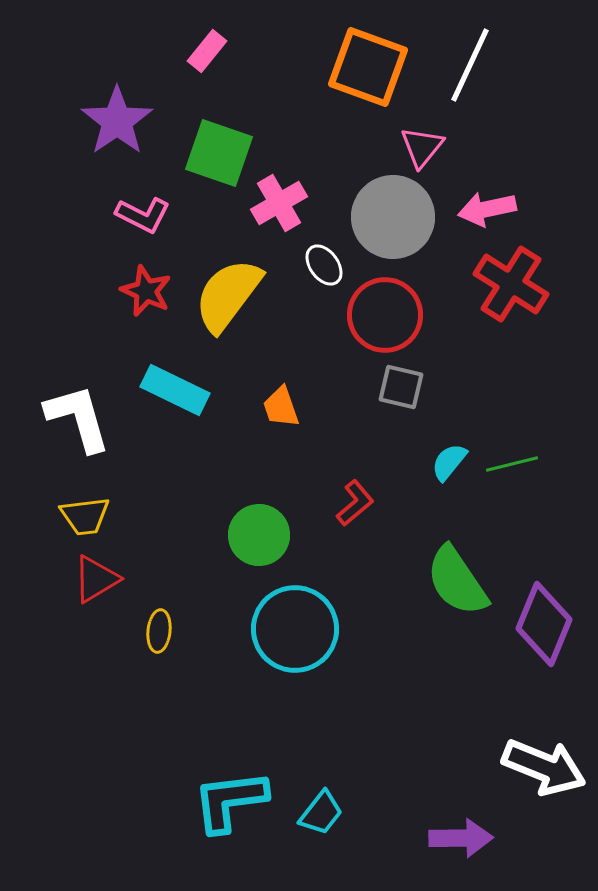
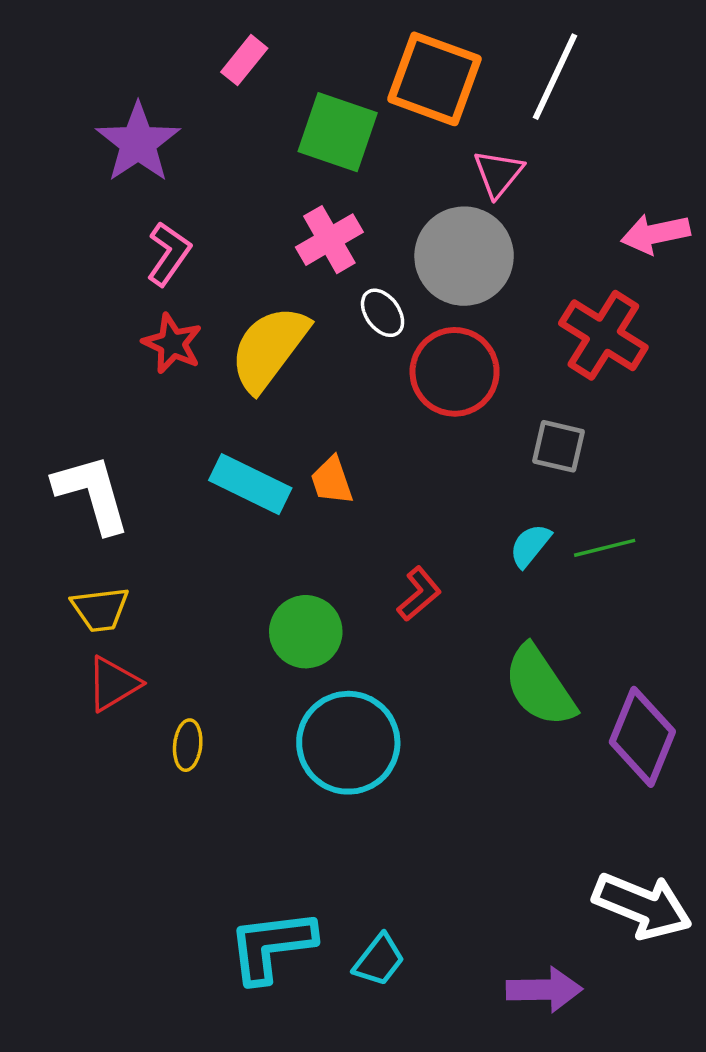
green square: (219, 153) -> (338, 132), moved
pink arrow: (487, 209) -> (655, 234), moved
pink L-shape: (143, 215) -> (169, 254), turned -82
gray square: (401, 387) -> (559, 446), moved
cyan rectangle: (175, 390) -> (250, 484), moved

